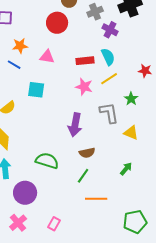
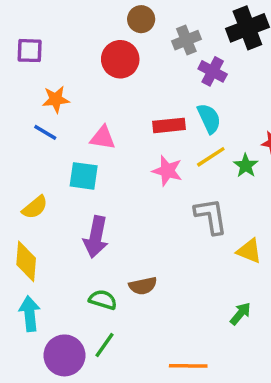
pink triangle: (47, 57) -> (103, 138), moved
green star: (131, 99) -> (246, 166), moved
purple arrow: (75, 125) -> (96, 237), moved
brown semicircle: (87, 153) -> (143, 286), moved
green semicircle: (47, 161) -> (103, 300), size x0.7
green line: (83, 176) -> (105, 345), moved

